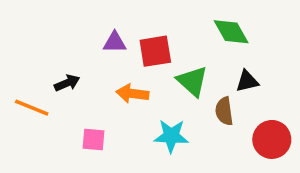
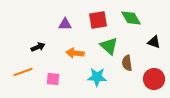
red square: (155, 51) -> (98, 20), moved
black triangle: (247, 81) -> (154, 42), moved, turned 32
orange line: (32, 108) -> (23, 72), moved, turned -42

